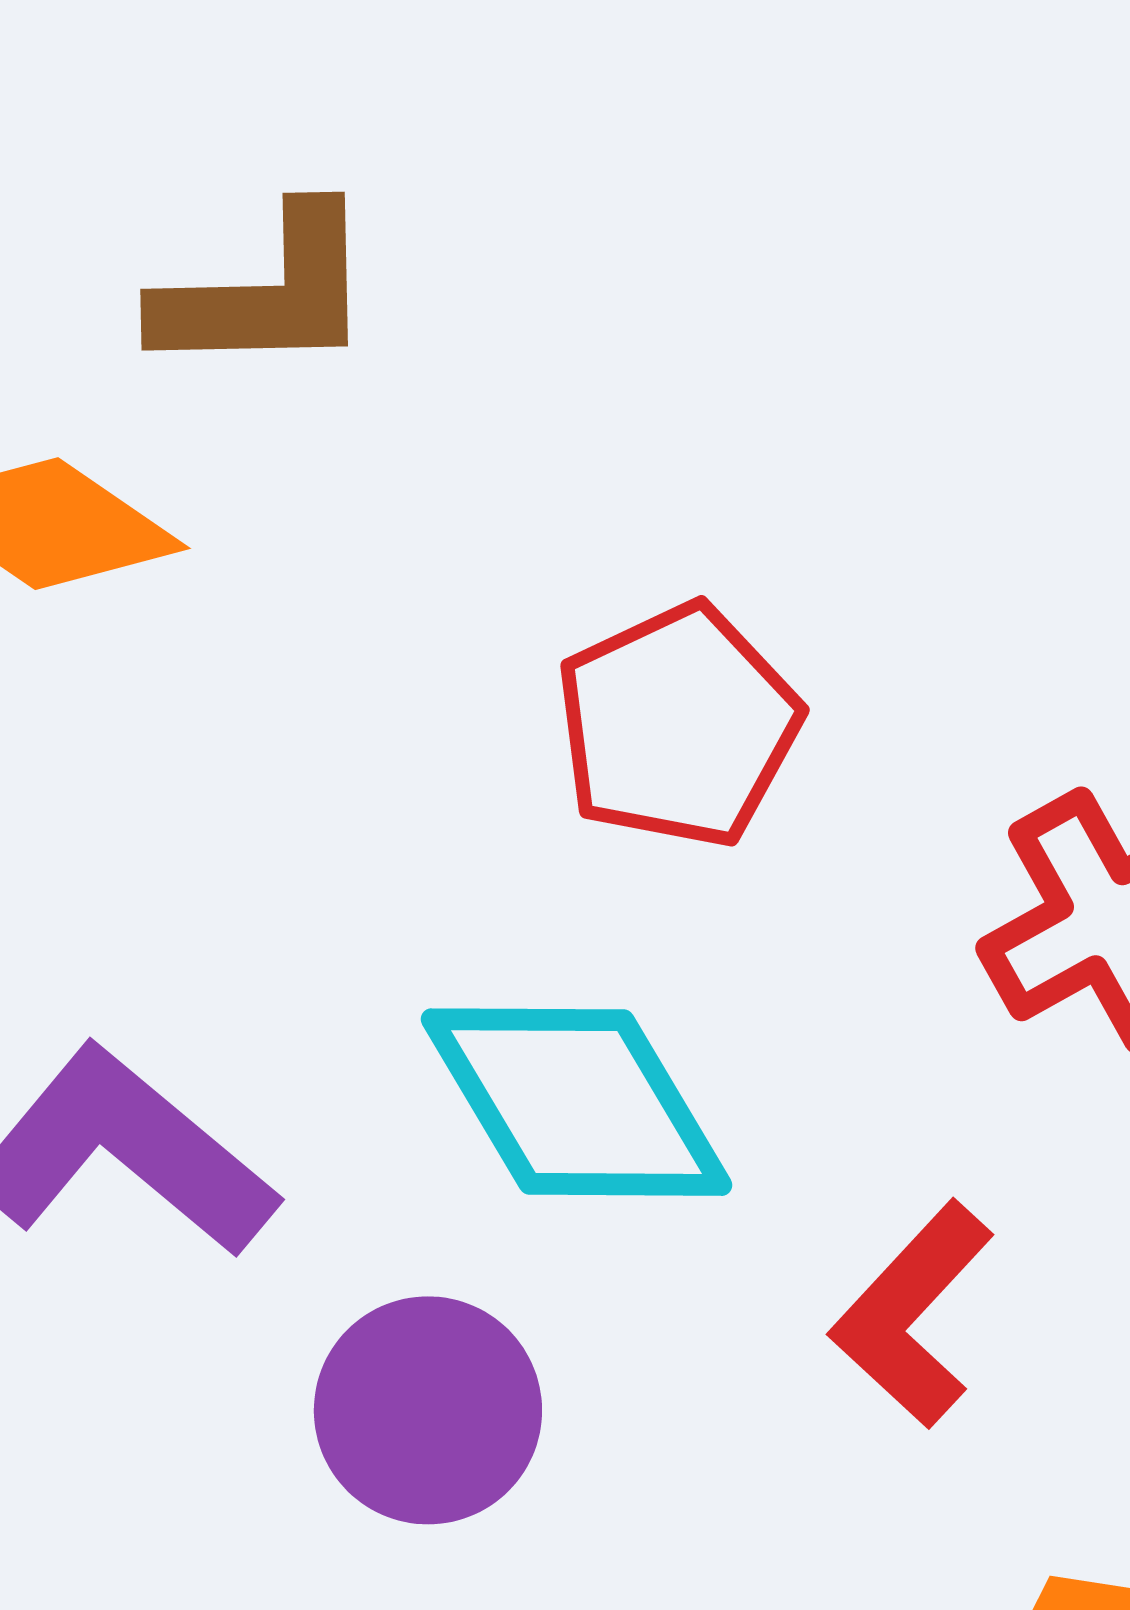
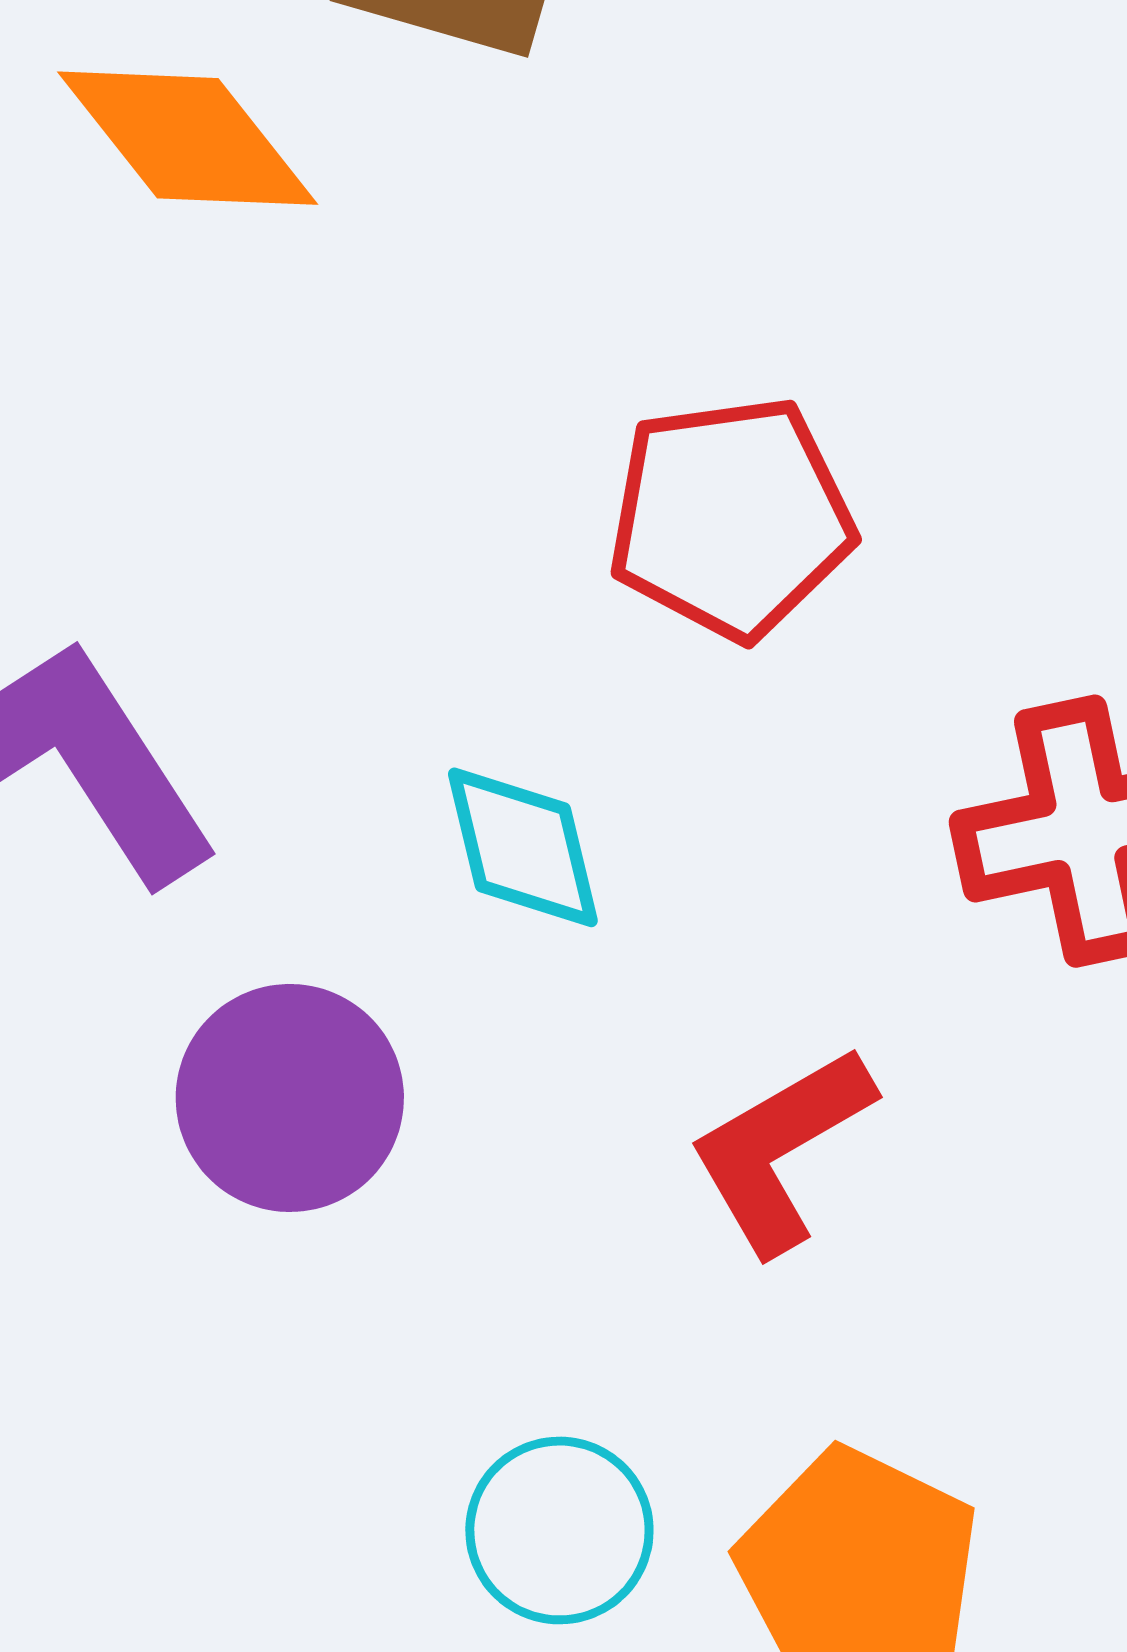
cyan diamond: (577, 1102) -> (523, 847), size x0.6

